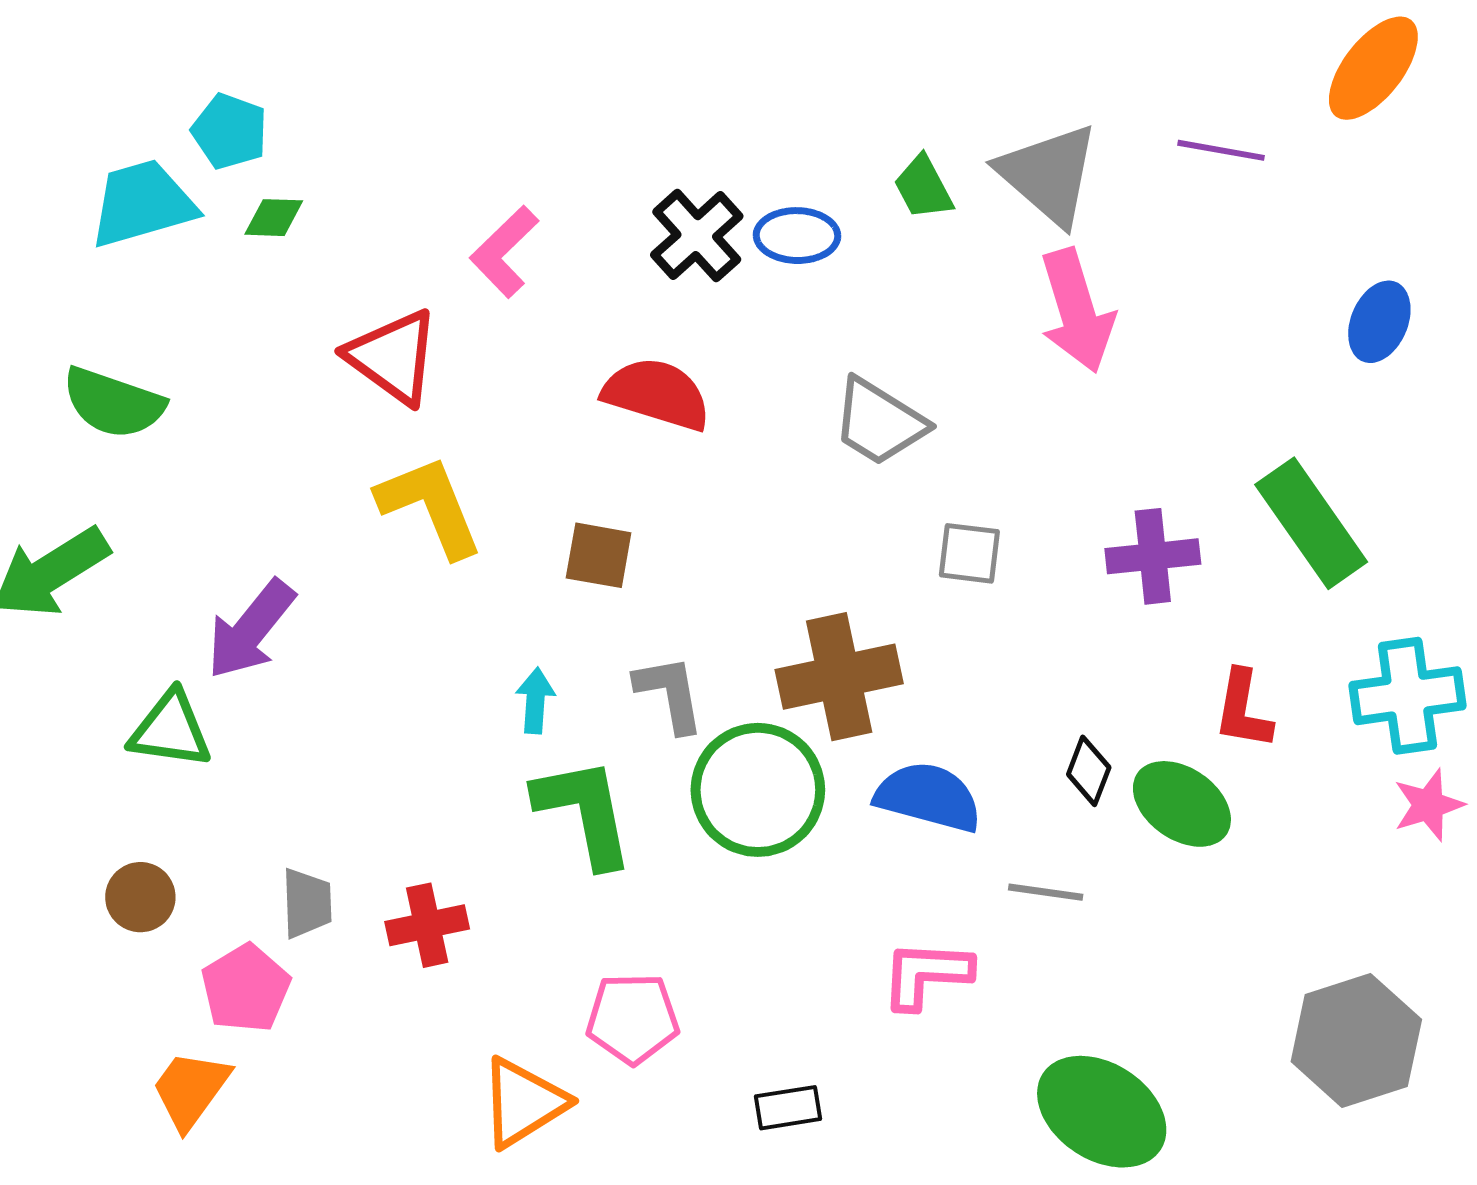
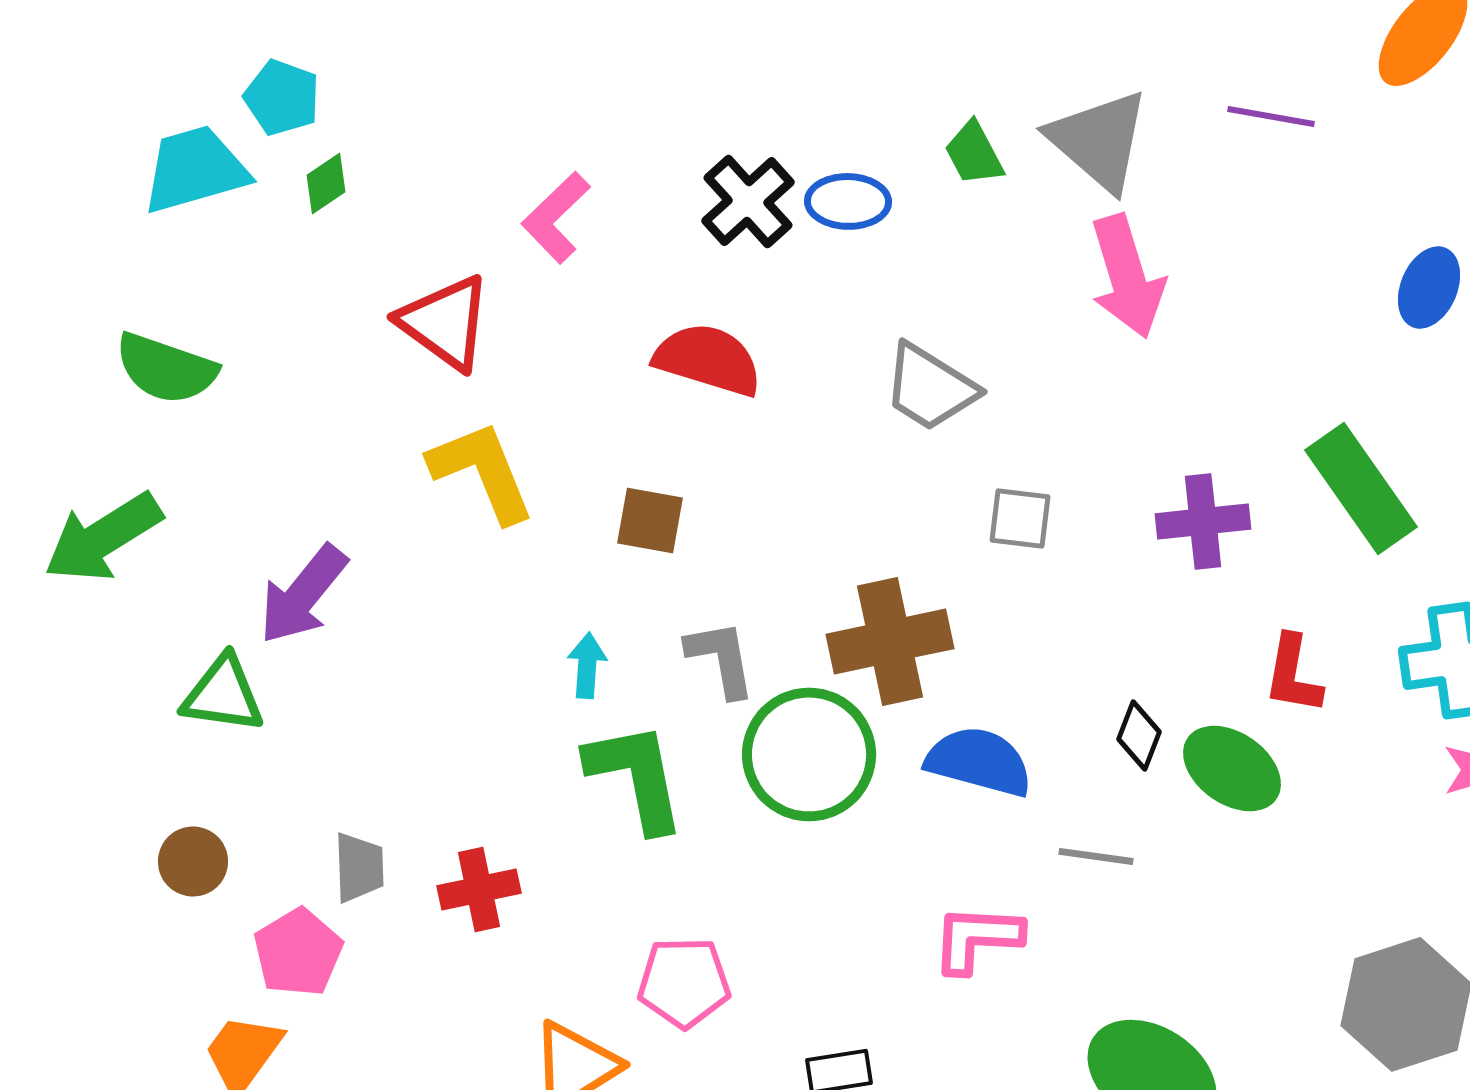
green diamond: (274, 218) -> (326, 183), turned -36

